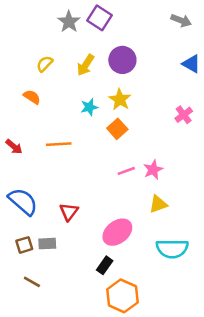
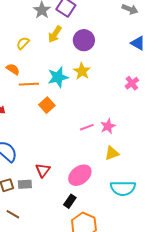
yellow arrow: (85, 65) -> (55, 34), moved
cyan star: (89, 107) -> (58, 77), size x1.5
orange square: (117, 129) -> (47, 105), moved
orange line: (59, 144) -> (29, 84), moved
red triangle: (69, 212) -> (43, 170), moved

